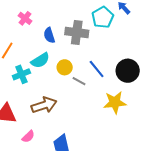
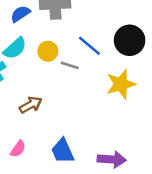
blue semicircle: (49, 35) -> (20, 14), turned 84
brown arrow: (44, 105) -> (31, 105), size x0.7

